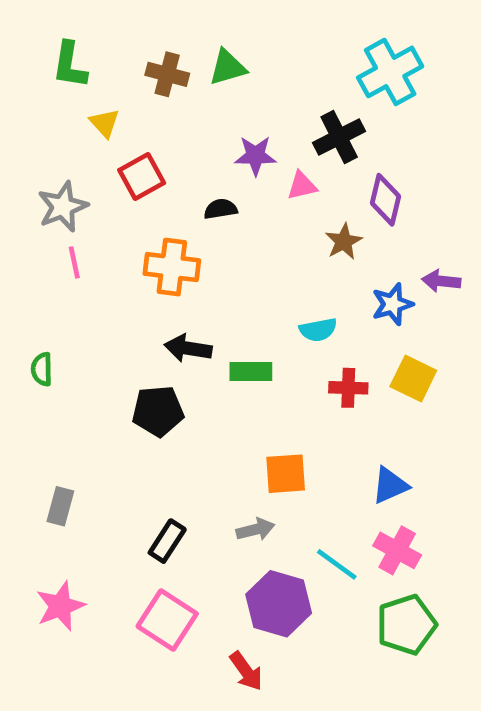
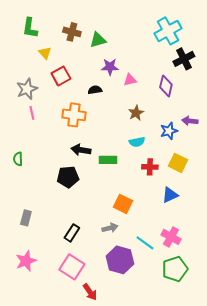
green triangle: (228, 67) -> (98, 40), moved
black cross: (339, 137) -> (184, 59), moved
brown star: (344, 242) -> (136, 113), moved
orange square: (286, 474) -> (123, 204), turned 30
blue triangle: (390, 485) -> (170, 195), moved
red arrow: (246, 671) -> (90, 292), moved

